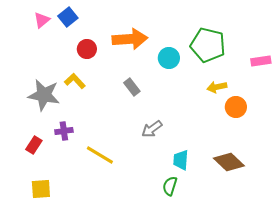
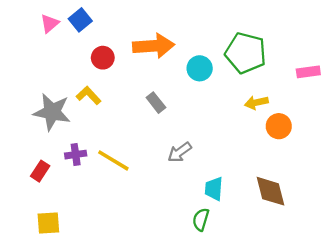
yellow line: (100, 155) -> (113, 160), moved
brown diamond: (229, 162) -> (270, 191), turned 32

